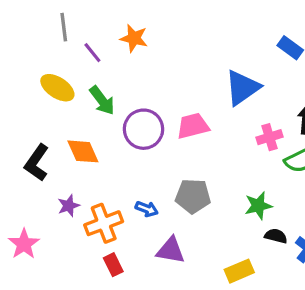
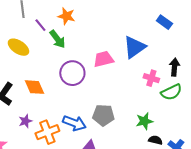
green arrow: (102, 100) -> (57, 39), moved
pink trapezoid: (193, 126) -> (103, 59), moved
pink cross: (269, 137) -> (151, 78), turned 35
blue arrow: (147, 209) -> (74, 123), size x1.6

